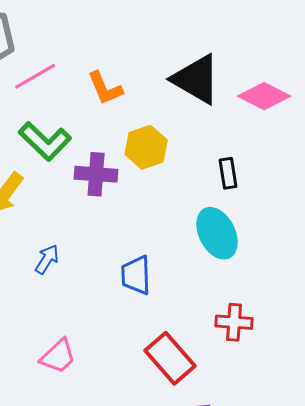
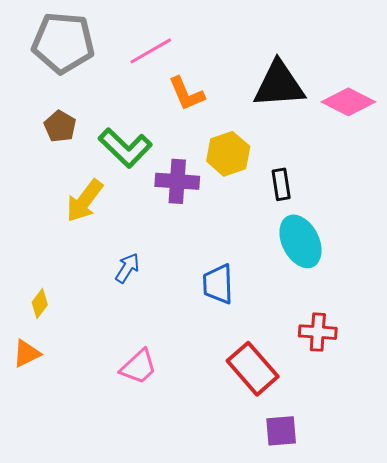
pink line: (35, 76) -> (151, 51), moved
black triangle: (196, 79) -> (279, 85), turned -34
black rectangle: (228, 173) -> (281, 184), moved

